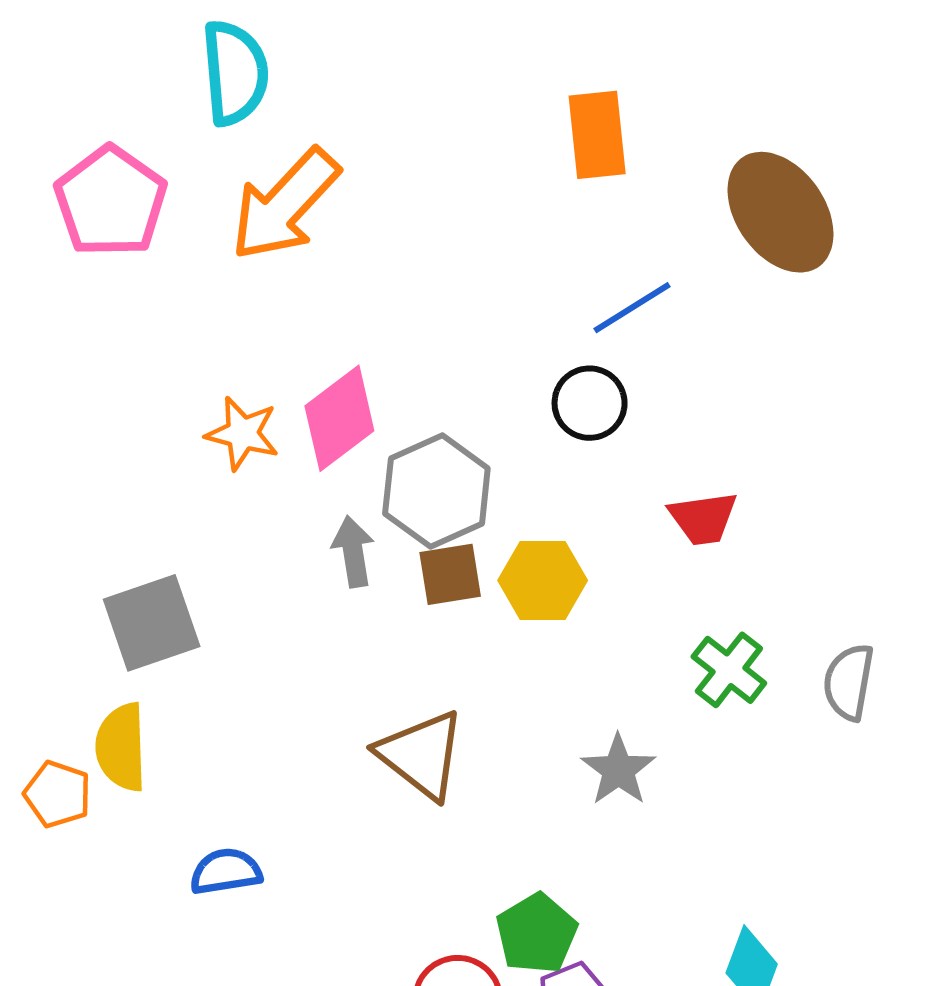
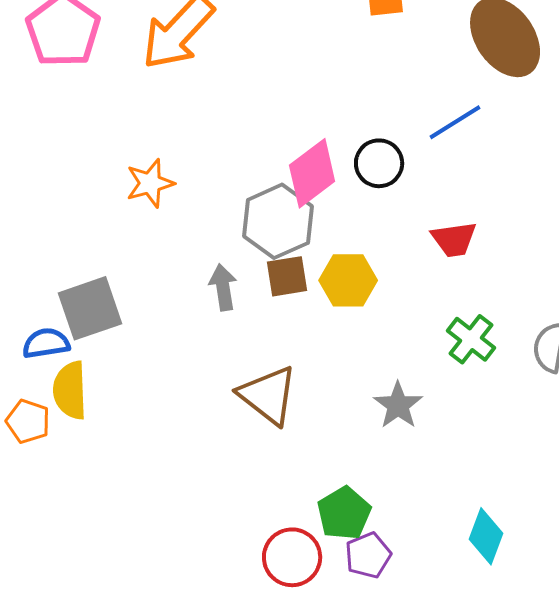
blue line: (632, 308) -> (455, 122), moved
pink diamond: (339, 418) -> (312, 173), moved
orange star: (242, 433) -> (150, 183), turned -30
gray arrow: (353, 552) -> (223, 287), moved
blue semicircle: (226, 871) -> (46, 343), moved

